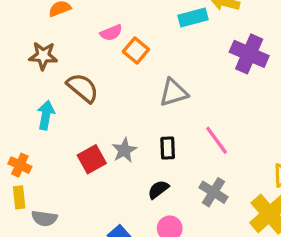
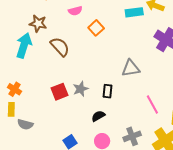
pink semicircle: (111, 33) -> (75, 11), moved
gray triangle: (173, 92) -> (131, 68), moved
cyan arrow: (46, 115) -> (24, 45), moved, size x1.4
pink line: (217, 140) -> (152, 104), moved
gray cross: (213, 192) -> (132, 136), moved, turned 30

